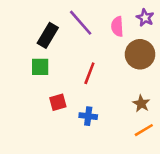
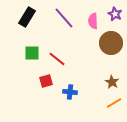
black rectangle: (48, 35) -> (27, 17), moved
red line: (89, 73) -> (57, 59), moved, turned -72

